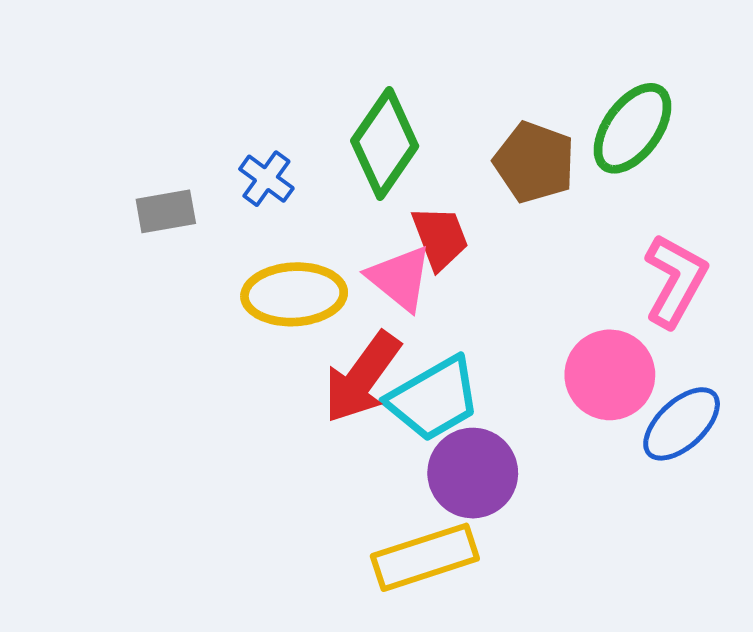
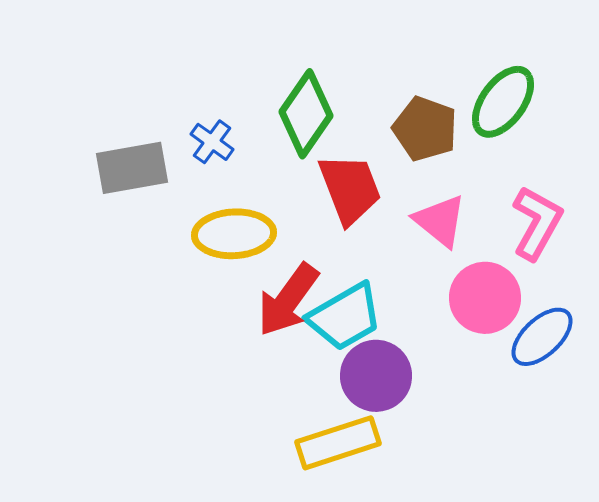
gray rectangle: (166, 211) -> (132, 168), size x1.5
red trapezoid: (440, 238) -> (350, 189), size x1.4
pink triangle: (400, 278) -> (440, 221), moved

